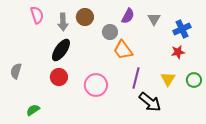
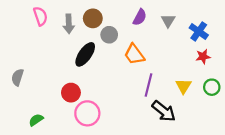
blue cross: (182, 29) -> (199, 31), turned -30
gray circle: (110, 32) -> (109, 35), moved
black ellipse: (61, 50) -> (85, 54), moved
red star: (178, 52) -> (203, 57), moved
red circle: (59, 77) -> (71, 93), moved
pink circle: (96, 85) -> (87, 113), moved

